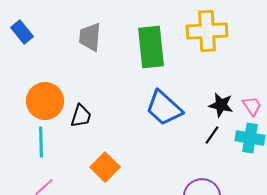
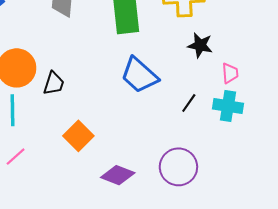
black star: (221, 105) -> (200, 45), moved
pink trapezoid: (252, 106) -> (230, 73), turned 30

